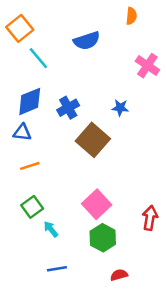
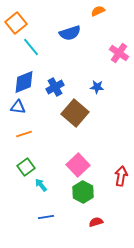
orange semicircle: (131, 16) -> (98, 11), moved, turned -120

